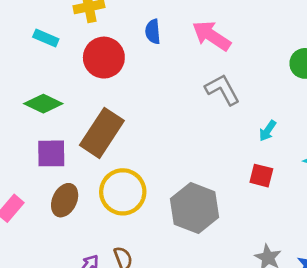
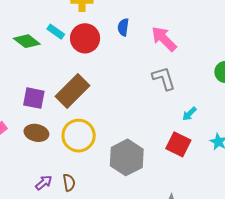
cyan rectangle: (46, 38) -> (56, 32), moved
green diamond: (43, 104) -> (27, 41), moved
red square: (261, 176) -> (178, 144), size x1.4
brown ellipse: (65, 200) -> (36, 133), turned 65

